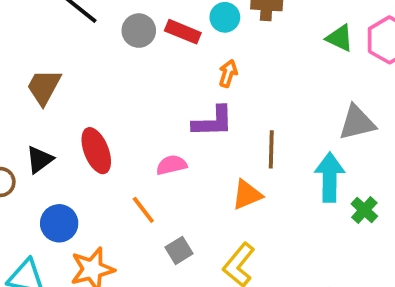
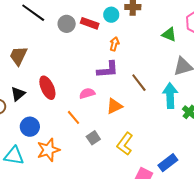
green triangle: (340, 38) -> (169, 34), moved
brown line: (271, 149) -> (139, 83), turned -36
orange triangle: (247, 195) -> (114, 106), moved

